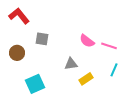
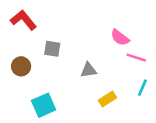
pink semicircle: (87, 41) -> (120, 38), moved
gray triangle: (71, 64) -> (89, 70), moved

